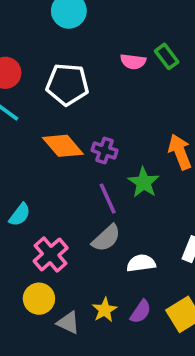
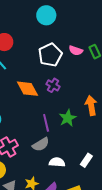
white pentagon: (67, 84) -> (50, 55), moved, turned 30
purple cross: (105, 150) -> (53, 85), moved

